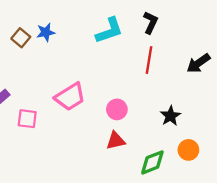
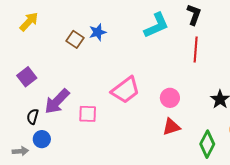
green diamond: (152, 162) -> (207, 144), turned -36

